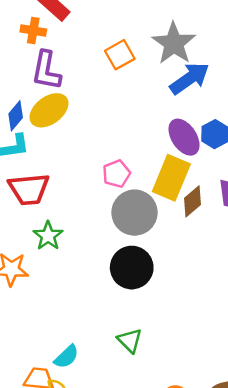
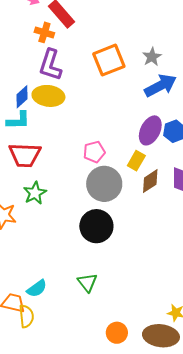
gray star: (174, 43) -> (152, 57), size x0.6
orange square: (120, 55) -> (109, 60), size x1.4
yellow ellipse: (49, 110) -> (48, 96), turned 36
purple ellipse: (184, 137) -> (150, 130), turned 52
yellow rectangle: (171, 178) -> (136, 161), size x0.6

